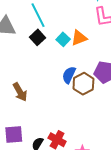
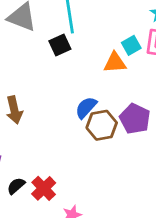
cyan square: (63, 39) -> (131, 45), moved

